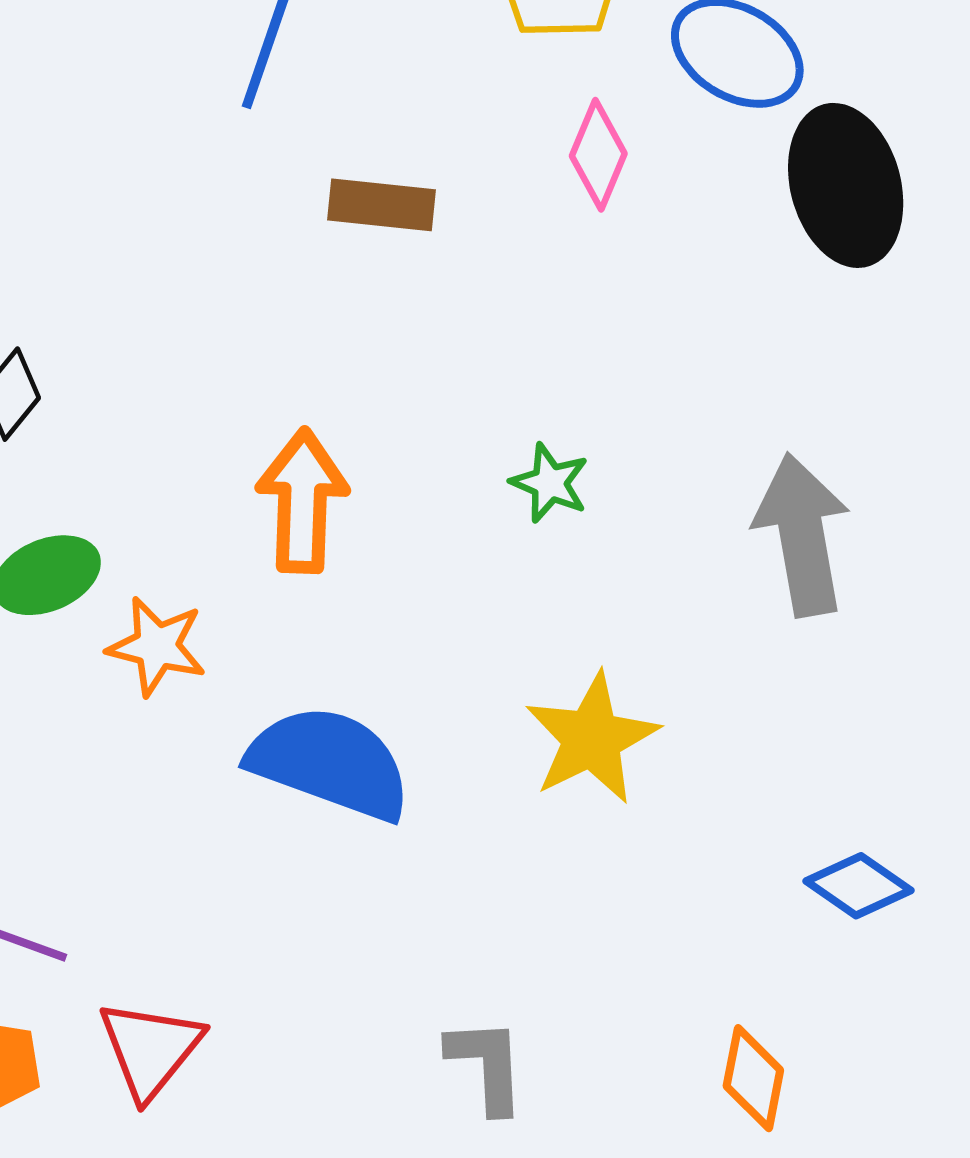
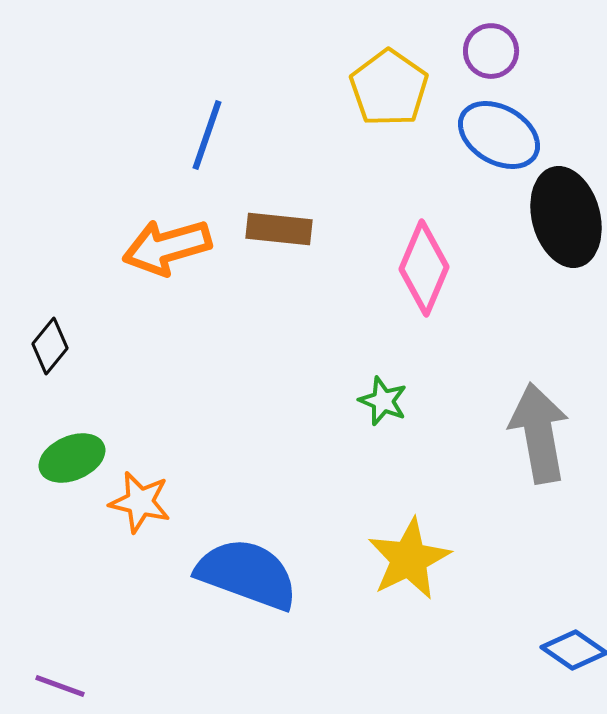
pink diamond: (598, 155) -> (424, 268), moved, size x1.4
orange arrow: (302, 501) -> (167, 247), moved, turned -108

